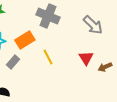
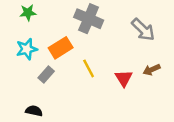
red triangle: (86, 58) -> (124, 78), moved
brown arrow: (105, 67) -> (152, 70), moved

